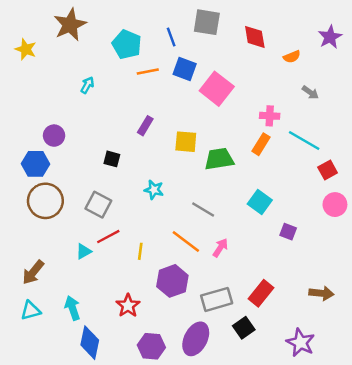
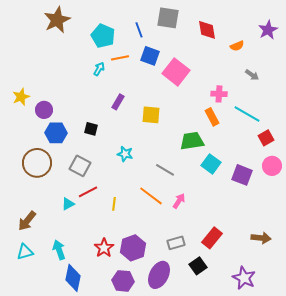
yellow star: (26, 49) -> (21, 97), moved, turned 30
cyan arrow: (87, 85) -> (99, 69), moved
orange rectangle: (261, 144) -> (212, 117), turned -60
green trapezoid: (219, 159) -> (192, 141), moved
blue hexagon: (36, 164) -> (56, 133), moved
purple square: (288, 232) -> (242, 175), moved, size x1.5
purple hexagon: (172, 281) -> (133, 248), moved
gray rectangle: (217, 299) -> (176, 243), size x0.7

